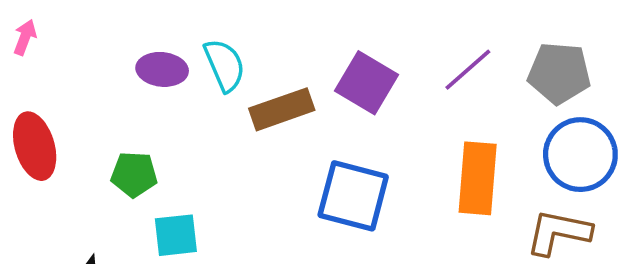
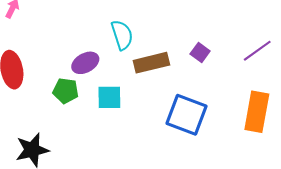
purple ellipse: (162, 69) -> (85, 63), moved, turned -40
purple square: (366, 83) -> (200, 52), size x0.6
cyan square: (176, 235) -> (109, 97), moved

